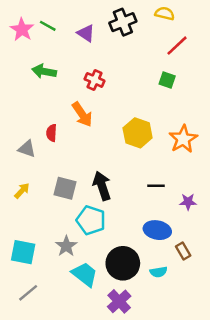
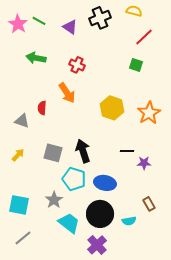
purple star: (188, 202) -> (144, 163), moved
blue ellipse: (157, 230) -> (105, 183), moved

